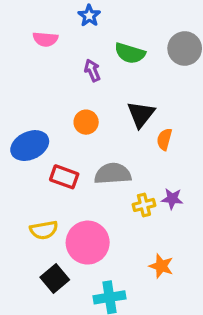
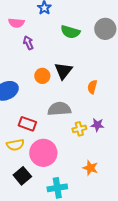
purple arrow: (92, 70) -> (28, 43), moved
black triangle: (141, 114) -> (63, 71), moved
red rectangle: (64, 177) -> (27, 124), moved

